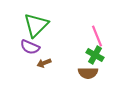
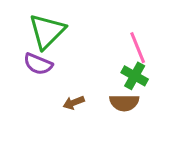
brown arrow: (44, 63) -> (74, 103), moved

